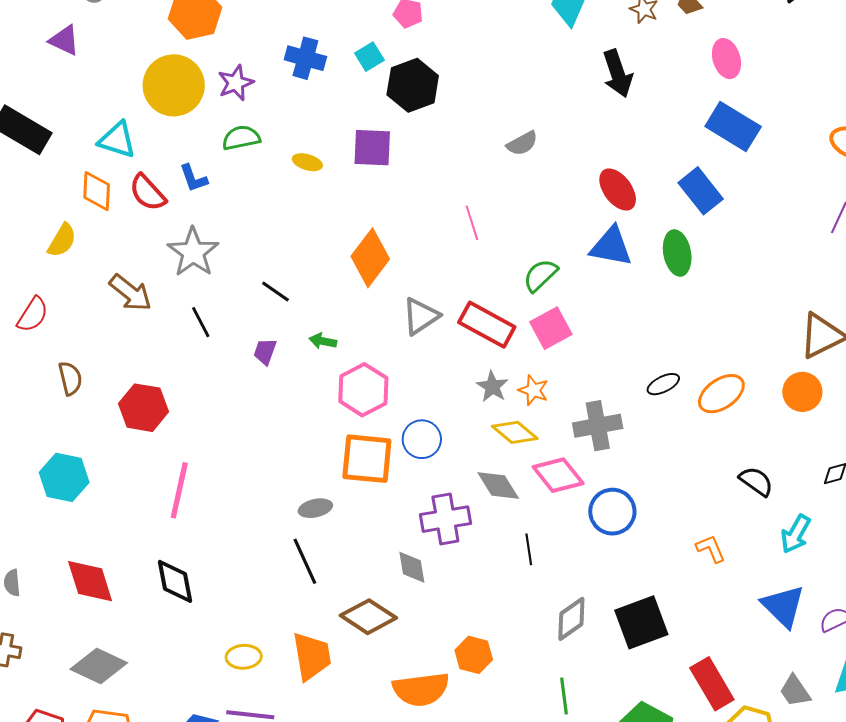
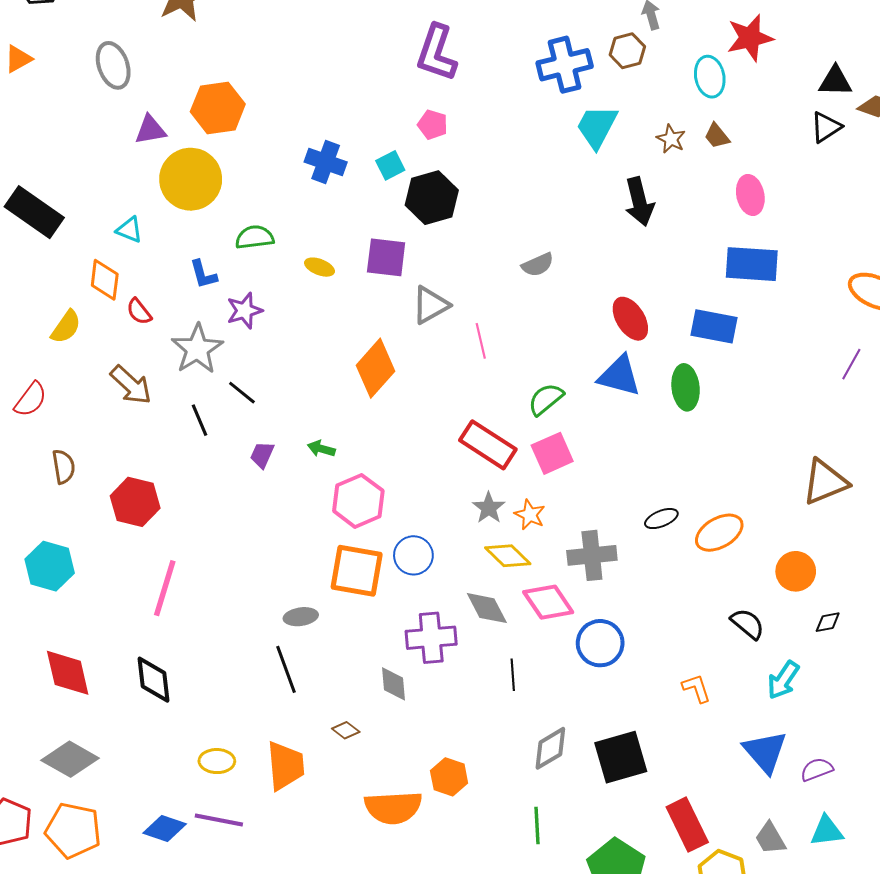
purple triangle: (64, 40) -> (150, 130), moved, turned -40
purple star: (236, 83) -> (245, 311), moved
blue rectangle: (733, 126) -> (752, 264), turned -32
cyan triangle: (117, 140) -> (129, 230), size x0.7
blue rectangle: (701, 191) -> (714, 326), turned -45
red semicircle: (148, 193) -> (139, 312), moved, size x0.7
black line: (275, 291) -> (242, 393), moved
gray triangle: (421, 316) -> (430, 305), moved
orange circle: (802, 392) -> (796, 571), moved
brown diamond: (368, 617) -> (346, 730), size x0.5

